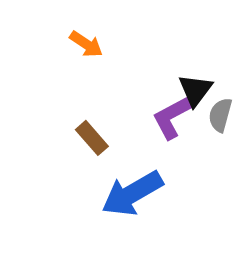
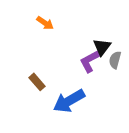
brown rectangle: (92, 138) -> (37, 82), moved

